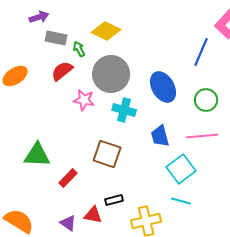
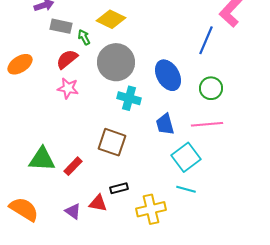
pink star: (84, 100) -> (68, 88), moved
green triangle: (37, 155) -> (42, 159), moved

